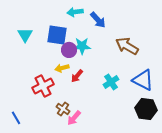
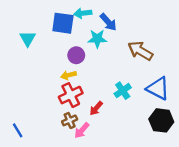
blue square: (57, 35) -> (63, 23), moved
cyan star: (82, 46) -> (97, 39), moved
red arrow: (77, 76) -> (96, 108), moved
red cross: (43, 86) -> (71, 95), moved
brown cross: (63, 109) -> (70, 120), turned 32

